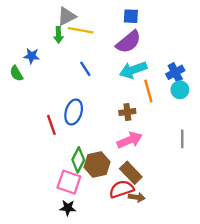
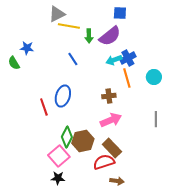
blue square: (131, 16) -> (120, 13), moved
green arrow: (58, 35) -> (89, 36), moved
cyan arrow: (133, 70) -> (114, 60), size x0.7
blue cross: (175, 72) -> (128, 58), moved
pink square: (69, 182) -> (59, 156), turned 30
brown arrow: (137, 197) -> (117, 181), moved

